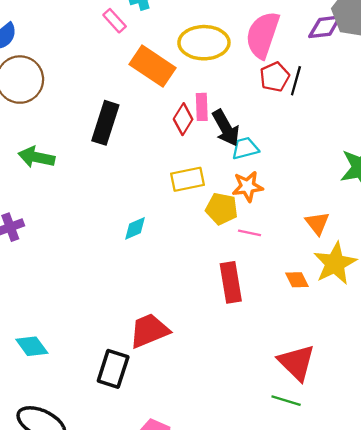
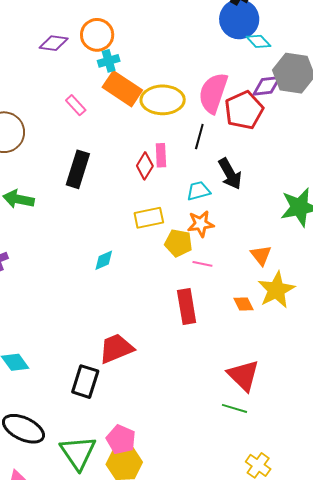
pink rectangle: (115, 21) -> (76, 105), moved
orange rectangle: (153, 66) -> (122, 89), moved
red pentagon: (275, 77) -> (244, 110), moved, size x1.5
black line: (296, 81) -> (199, 137), moved
black arrow: (226, 128) -> (230, 174), moved

